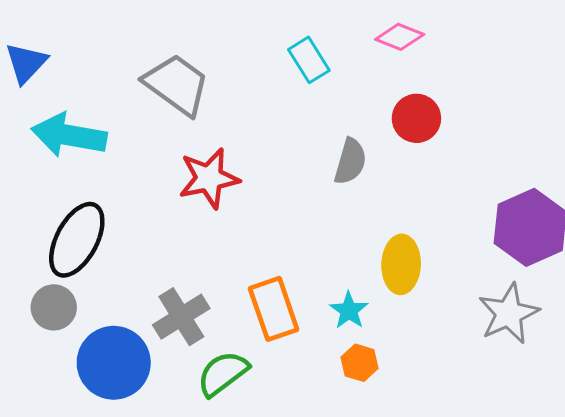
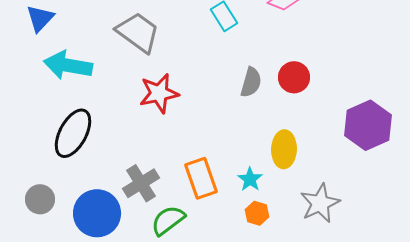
red circle: (416, 118) -> (294, 77), moved
gray circle: (54, 307) -> (40, 199), moved
gray star: (509, 314) -> (320, 203), moved

